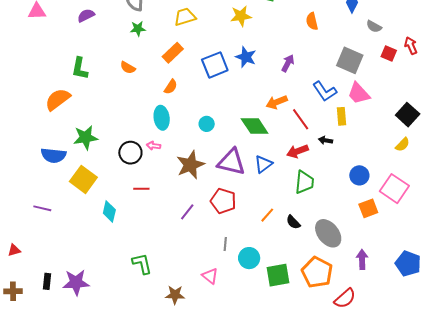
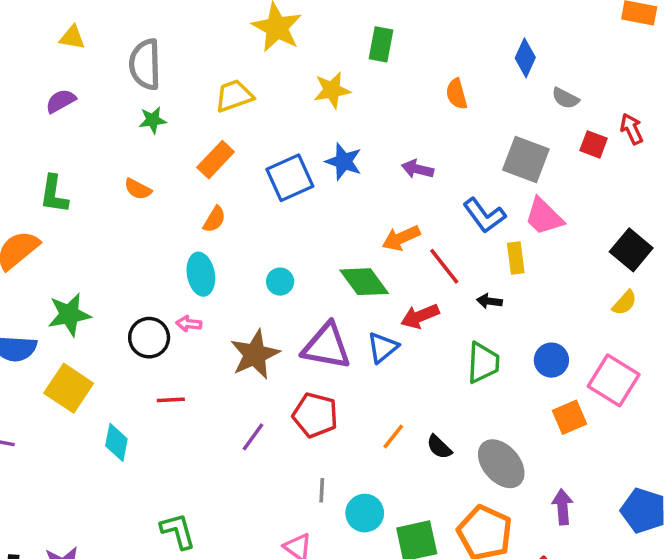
purple arrow: (288, 63) -> (418, 169), turned -102
red arrow: (297, 151) -> (420, 316), moved
green trapezoid: (304, 182) -> (483, 363), moved

